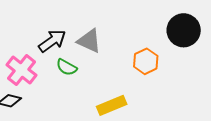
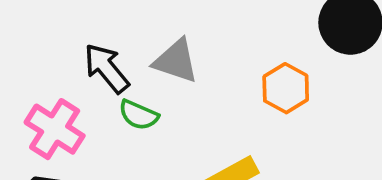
black arrow: (52, 41) -> (106, 68), turned -88

